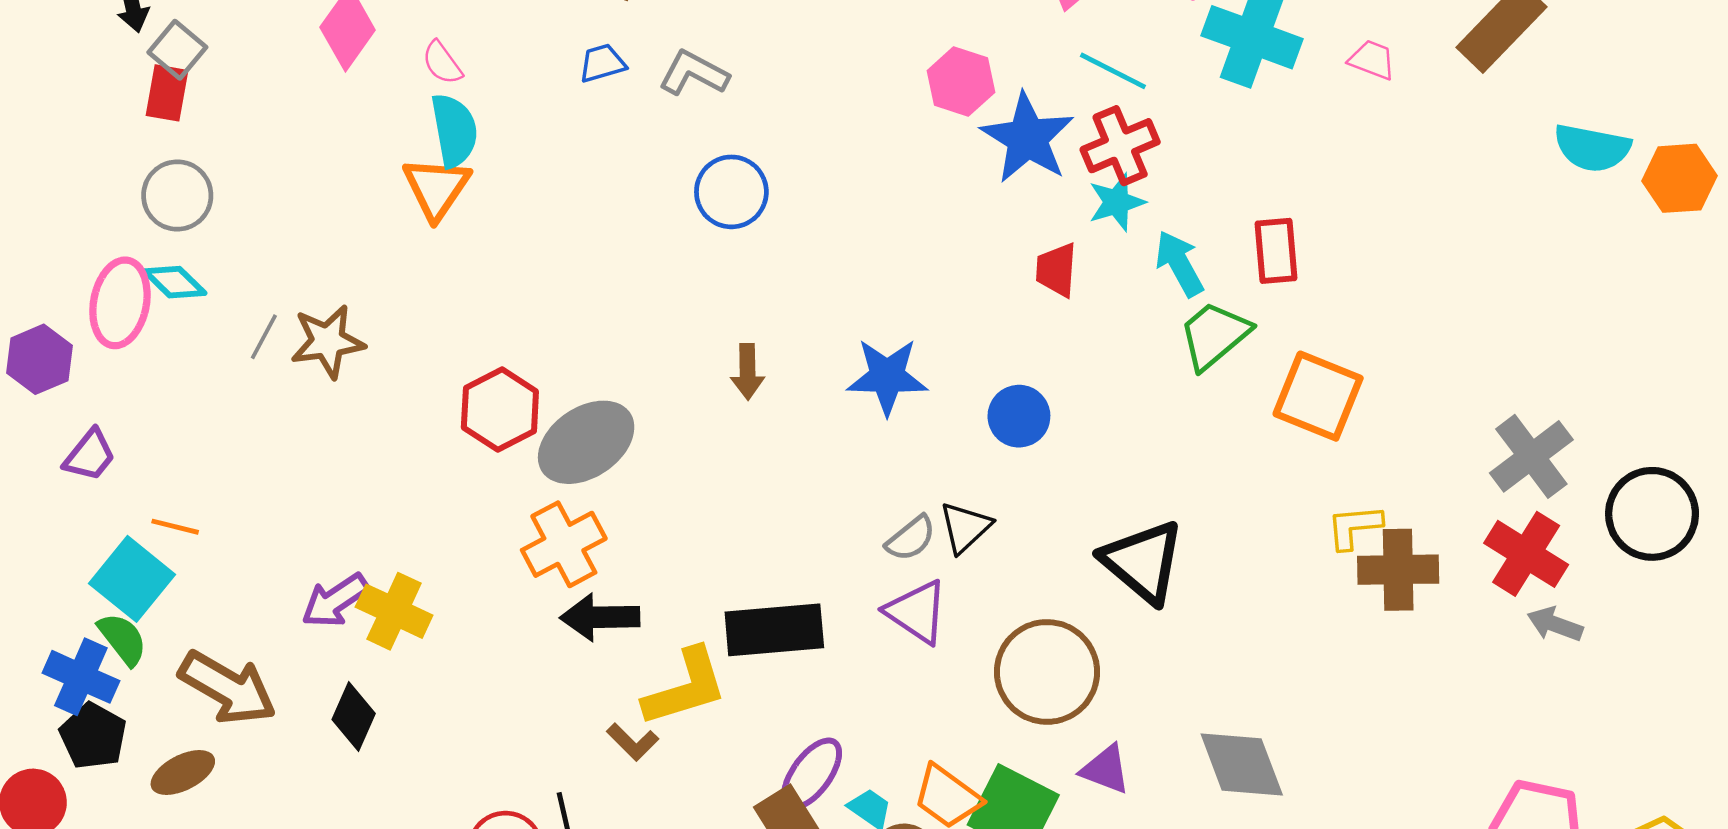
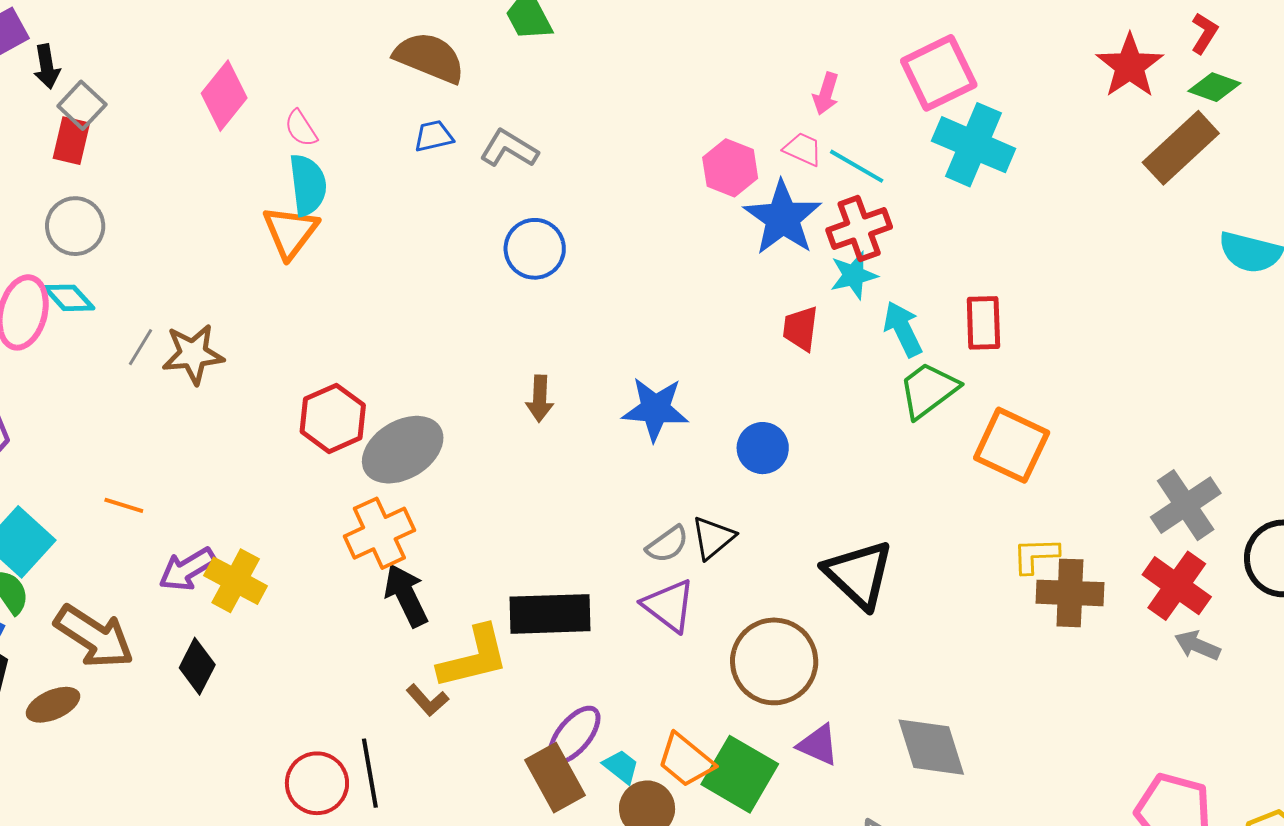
pink trapezoid: (1372, 60) -> (803, 149), moved
orange line: (175, 527) -> (124, 505), moved
black arrow: (600, 617) -> (406, 595), turned 62

